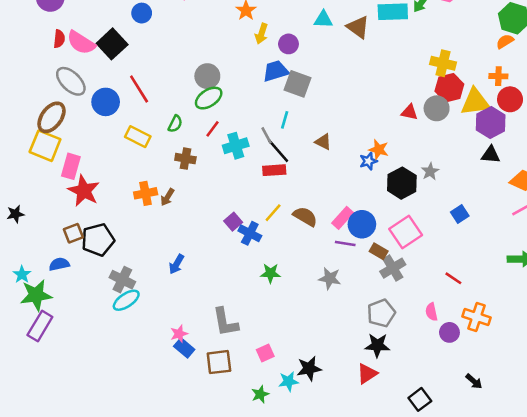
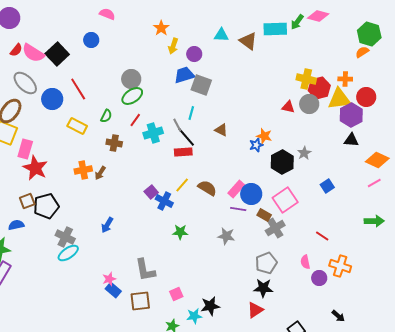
blue circle: (142, 13) -> (91, 40), moved
red semicircle: (59, 39) -> (16, 50), turned 32
yellow cross: (443, 63) -> (306, 79), moved
orange cross: (498, 76) -> (345, 79), moved

